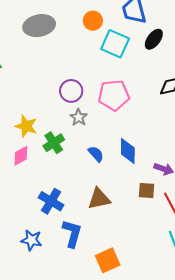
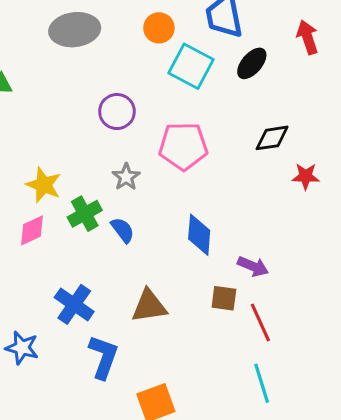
purple circle: (71, 91) -> (117, 112), moved
blue semicircle: (96, 154) -> (123, 230), moved
blue star: (32, 240) -> (22, 348), moved

